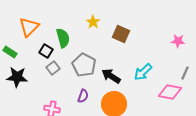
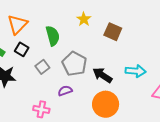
black square: (46, 51) -> (22, 49), moved
cyan arrow: (143, 72) -> (136, 71), turned -132
purple semicircle: (83, 96) -> (65, 91), moved, turned -128

